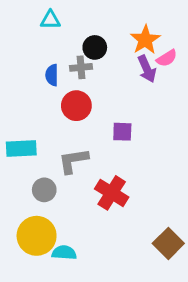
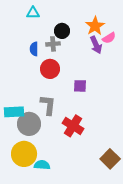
cyan rectangle: (21, 149) -> (14, 112), moved
gray L-shape: (73, 161) -> (48, 105), turned 105
gray circle: (44, 190) -> (29, 124), size x1.5

